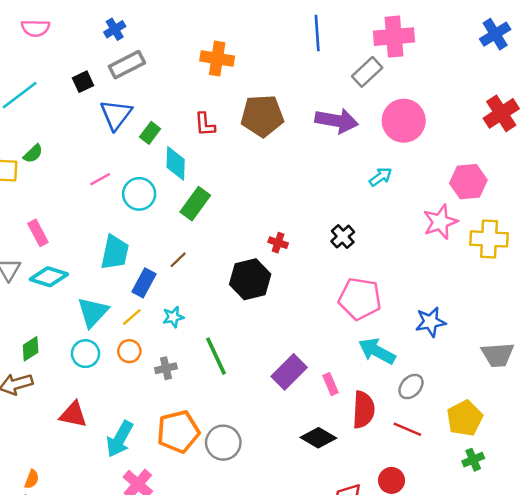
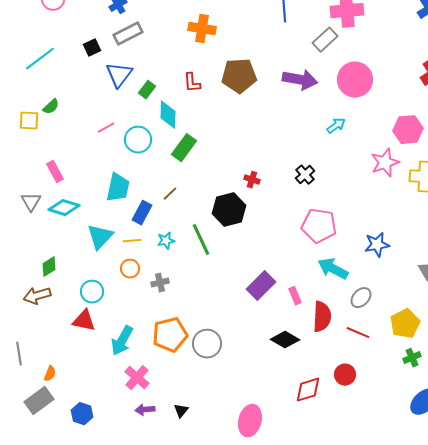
yellow line: (132, 317) -> (132, 241), turned 36
cyan circle: (85, 354) -> (92, 292), moved
green line: (216, 356) -> (201, 240), moved

